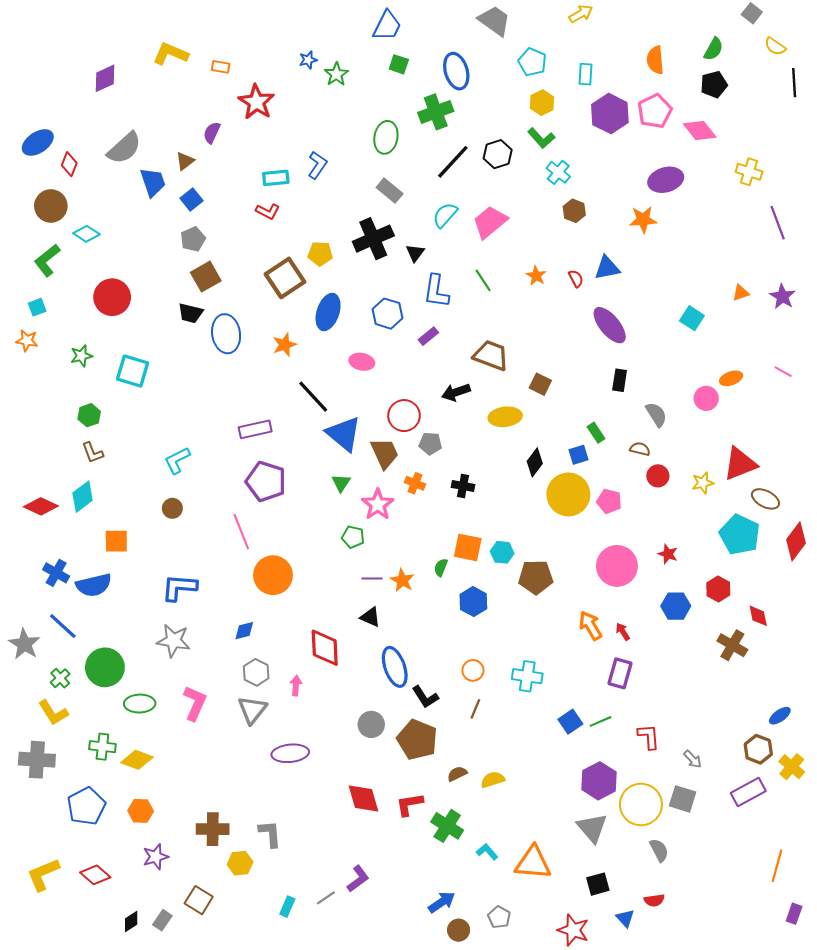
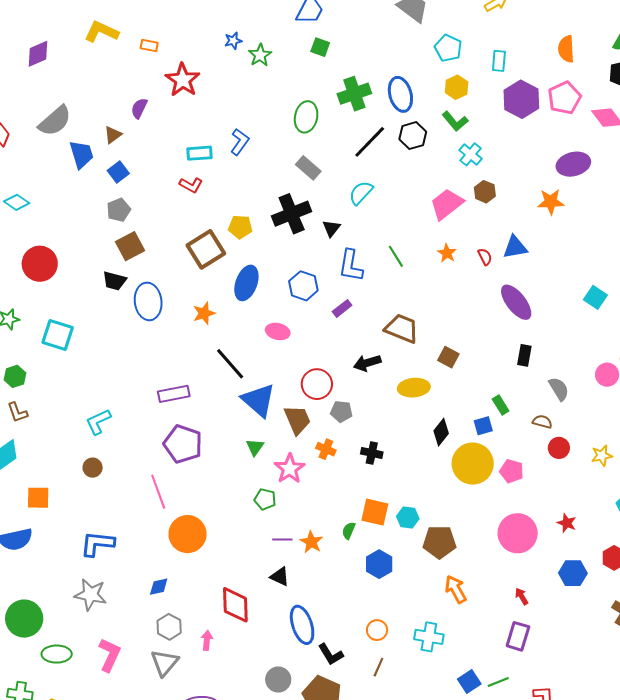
blue ellipse: (456, 71) -> (400, 94), moved
pink trapezoid: (490, 222) -> (447, 204), moved
orange arrow: (590, 626) -> (456, 589), moved

